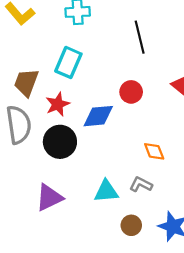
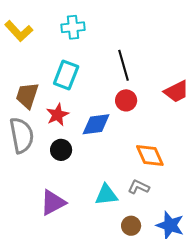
black line: (140, 37) -> (123, 65), moved
black circle: (60, 142) -> (61, 150), size x0.7
orange diamond: (154, 151) -> (150, 155), size x1.4

